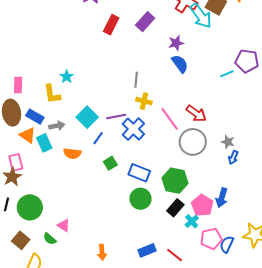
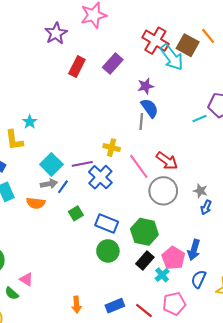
gray line: (136, 80) -> (141, 122), moved
gray arrow: (57, 126) -> (49, 184), moved
pink pentagon: (211, 239) -> (174, 304), moved
blue semicircle: (227, 244) -> (199, 279), moved
orange arrow: (102, 252) -> (76, 305), moved

